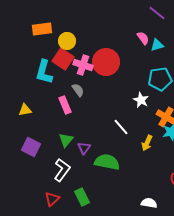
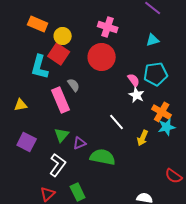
orange rectangle: (42, 29) -> (38, 24), turned 30
pink semicircle: (143, 38) -> (134, 80), moved
pink cross: (83, 65) -> (108, 27), moved
pink rectangle: (65, 105) -> (61, 100), size x1.4
purple triangle: (84, 148) -> (80, 143), turned 32

